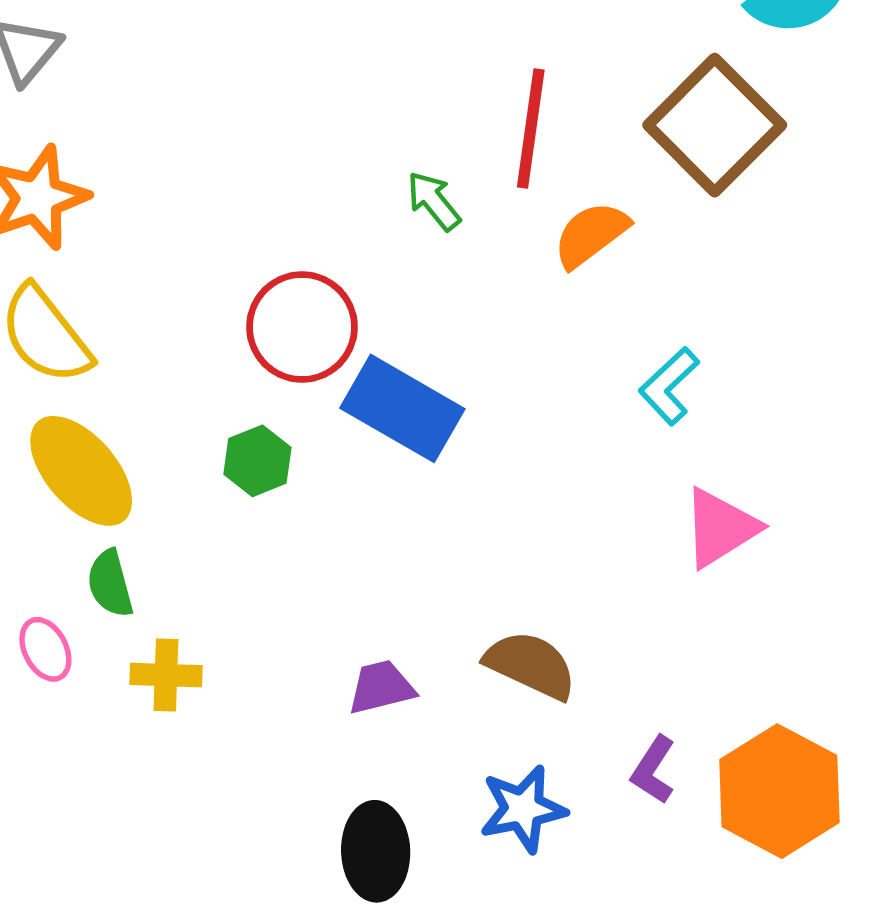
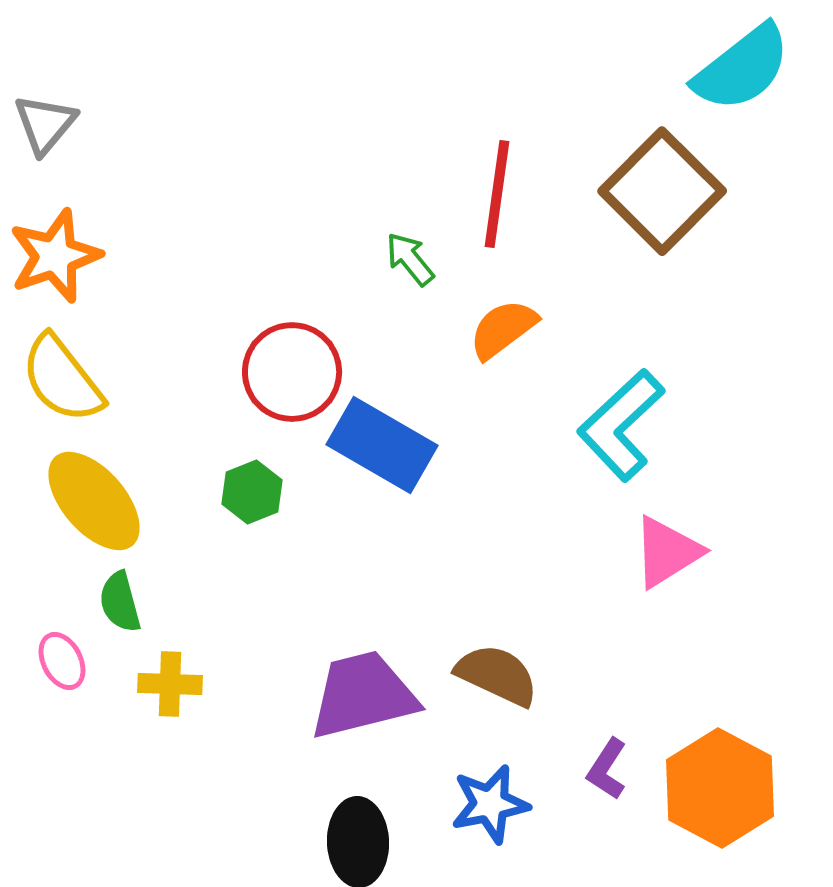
orange semicircle: (591, 234) -> (503, 329), moved
cyan L-shape: (669, 386) -> (621, 425), size x1.6
purple trapezoid: (381, 687) -> (363, 695), size x1.8

